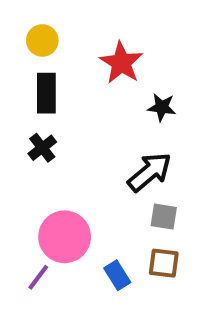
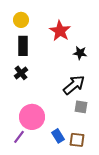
brown square: (164, 263) -> (77, 140), moved

